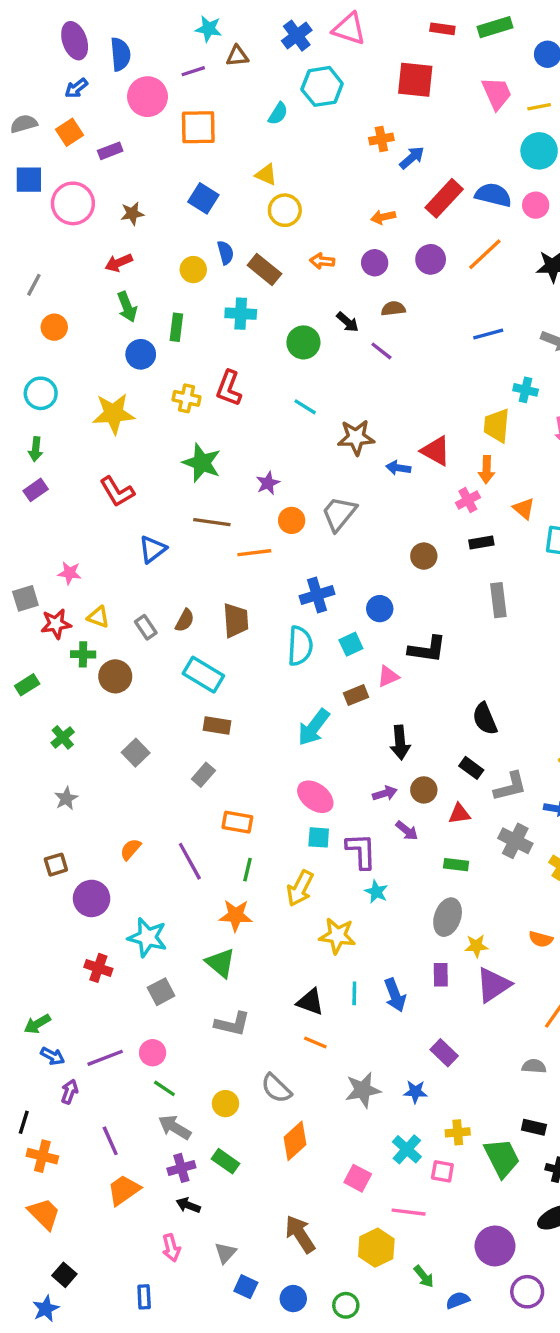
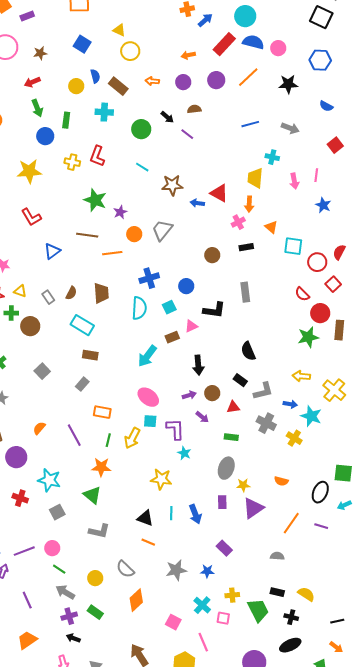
cyan circle: (539, 151) -> (245, 16), moved
green star: (202, 463) -> (95, 200), moved
gray rectangle: (498, 600) -> (245, 292), moved
yellow arrow: (300, 888) -> (132, 438), moved
orange trapezoid: (124, 1190) -> (27, 640), moved
pink line: (409, 1212) -> (203, 642), turned 60

